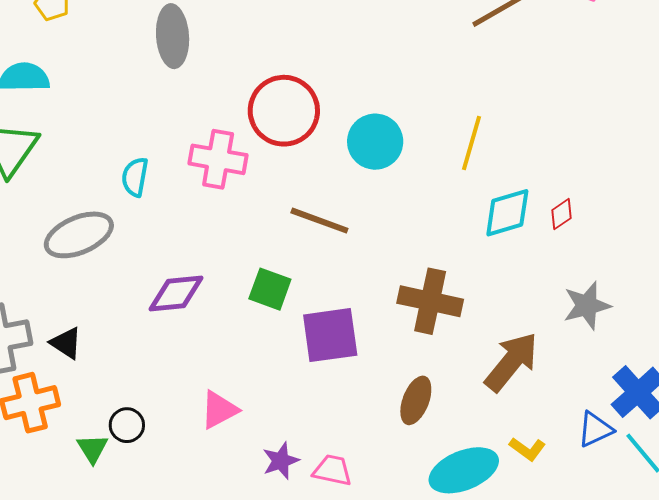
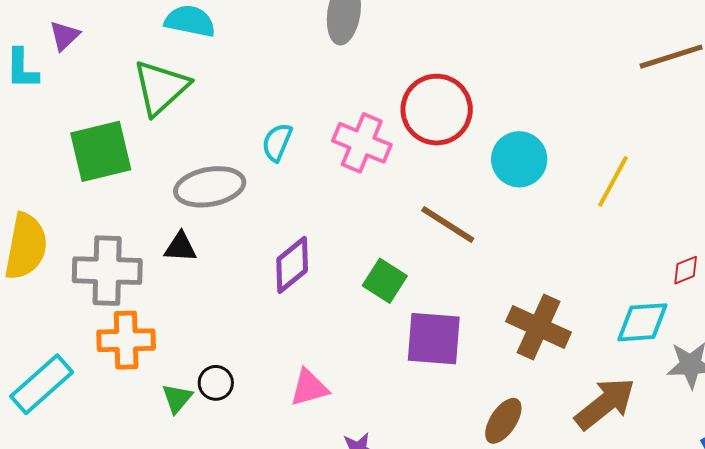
cyan diamond: (507, 213) -> (642, 322), moved
purple diamond: (176, 293) -> (292, 265), turned -46
black triangle: (66, 343) -> (180, 247), moved, turned -42

